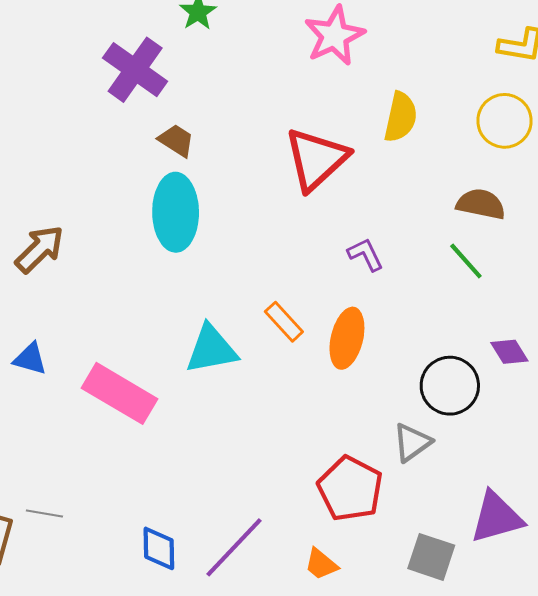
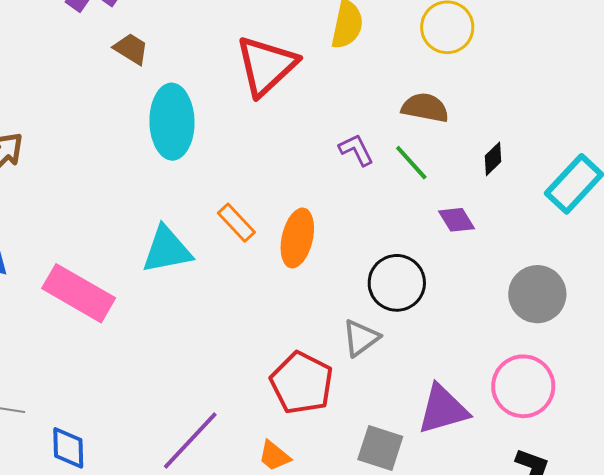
cyan ellipse: (176, 212) -> (172, 122), moved
purple L-shape: (365, 254) -> (356, 150), moved
purple diamond: (509, 352) -> (456, 220), moved
blue diamond: (159, 548) -> (68, 448), moved

